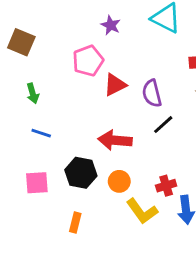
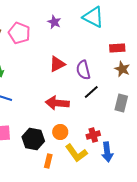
pink pentagon: (88, 61) -> (19, 33), moved, turned -30
black hexagon: (81, 173) -> (33, 139), moved
orange rectangle: (75, 223) -> (48, 161), moved

